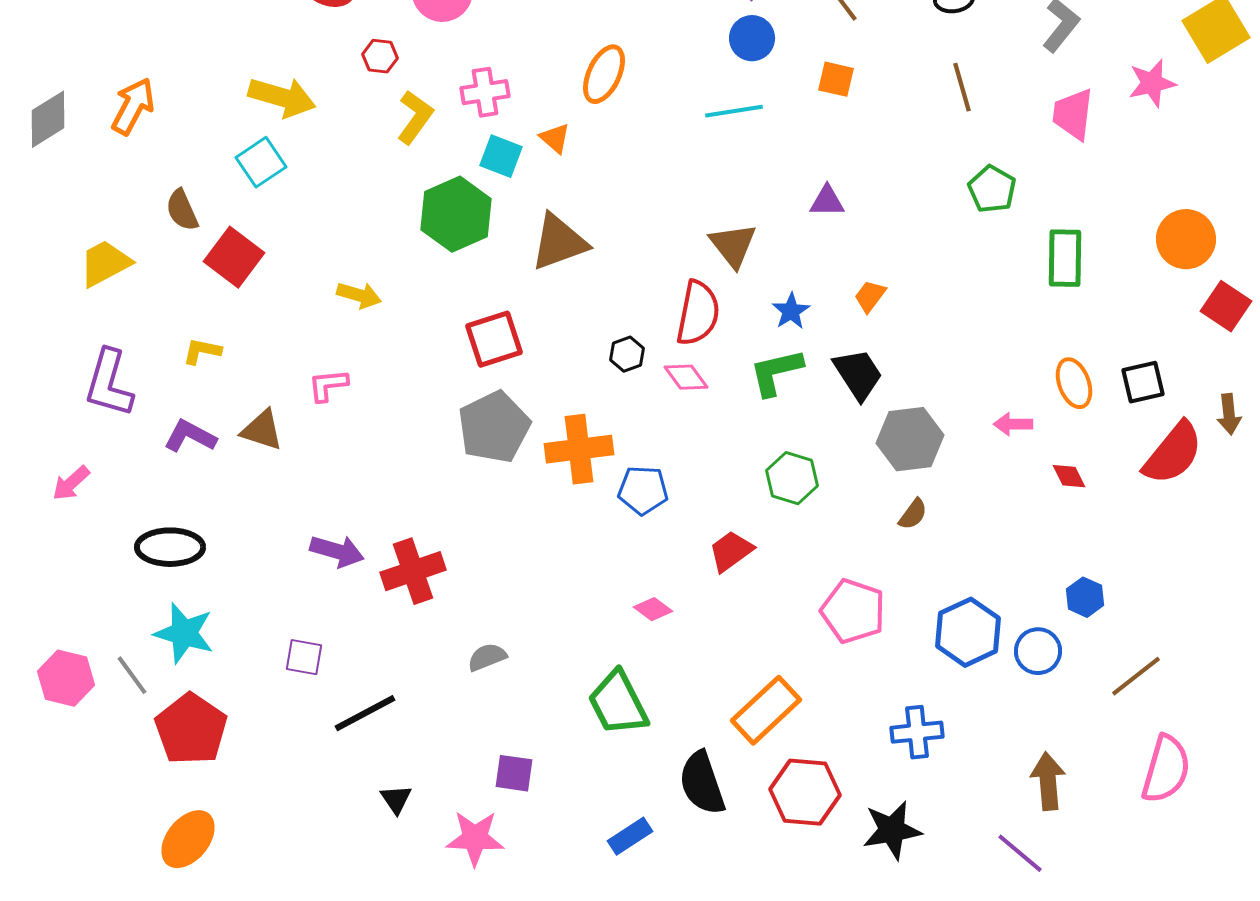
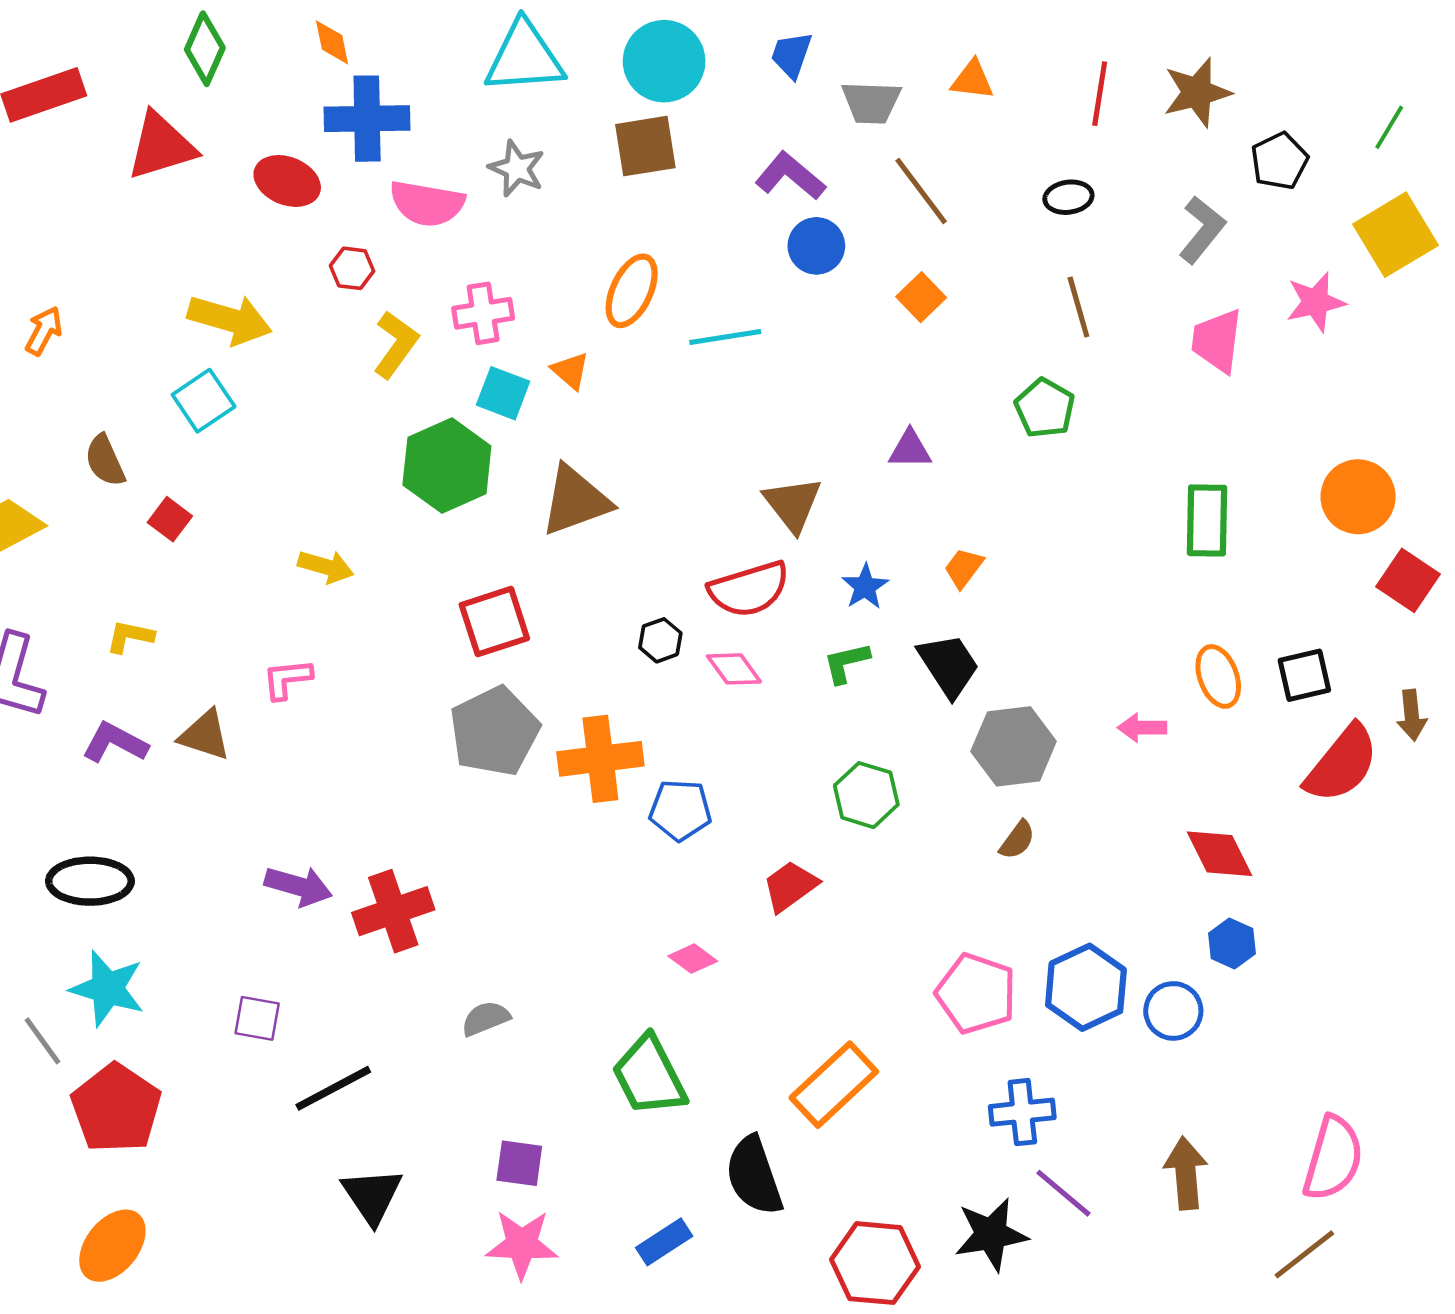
orange square: (836, 79) -> (921, 297), turned 33
orange arrow: (133, 106) -> (44, 331), size x0.7
cyan line: (734, 111) -> (725, 337), moved
green pentagon: (992, 189) -> (1045, 408), moved
red square: (234, 257) -> (170, 519), size x0.6
red semicircle: (698, 313) -> (749, 589), turned 62
green L-shape: (776, 372) -> (846, 663), size x0.7
red diamond: (1069, 476) -> (1219, 854), moved, size x1.6
pink pentagon: (853, 611) -> (976, 993), moved
brown line: (1136, 676) -> (1304, 1254), moved
red hexagon: (805, 792) -> (875, 1263), moved
black triangle: (396, 799) -> (372, 1196), size x1.6
pink star: (475, 838) -> (522, 1244), moved
purple line: (1020, 853) -> (1063, 1193), moved

